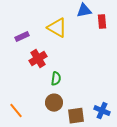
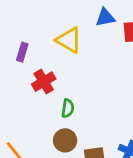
purple rectangle: (22, 37) -> (22, 52), turned -48

